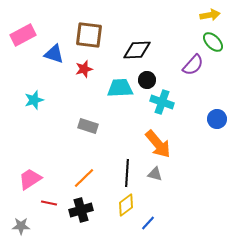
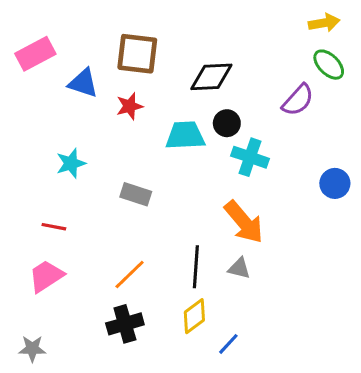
cyan star: (34, 100) -> (71, 163), moved
red line: (49, 203) -> (54, 227), moved

